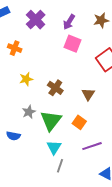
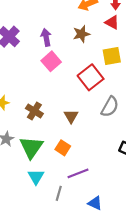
purple arrow: (69, 22) -> (46, 37), turned 140
pink square: (72, 44) -> (51, 61), turned 30
gray line: (60, 166) -> (59, 193), moved

